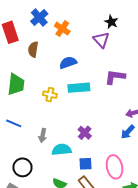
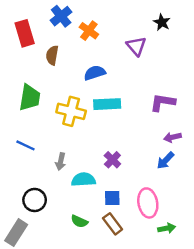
black star: (111, 22) -> (162, 22), moved
purple L-shape: (115, 77) -> (163, 102), moved
yellow cross: (50, 95) -> (71, 111), size x1.6

